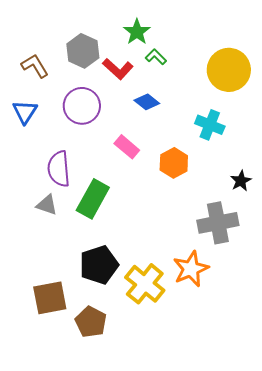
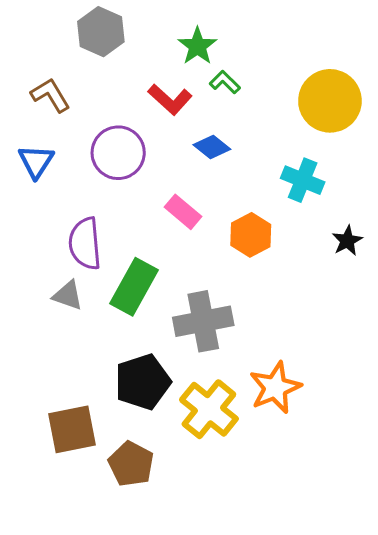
gray hexagon: (83, 51) -> (101, 32), moved
black star: (241, 181) -> (347, 241), moved
gray cross: (218, 223) -> (203, 321), moved

